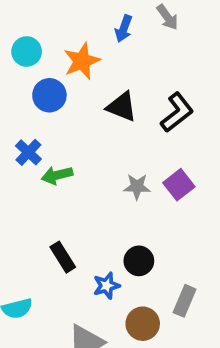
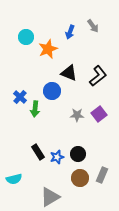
cyan circle: (27, 51) -> (26, 37), moved
blue circle: (49, 95) -> (52, 91), moved
green arrow: (57, 175) -> (35, 109), turned -70
blue star: (107, 286) -> (57, 157), moved
brown circle: (143, 324) -> (80, 178), moved

